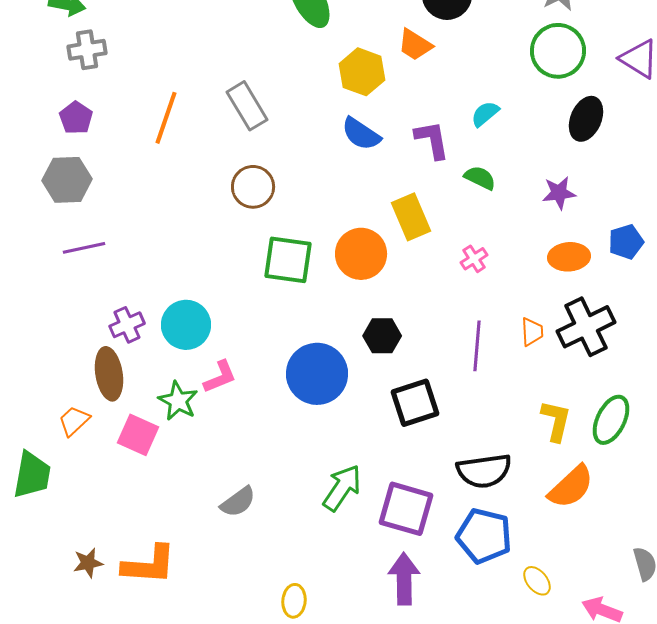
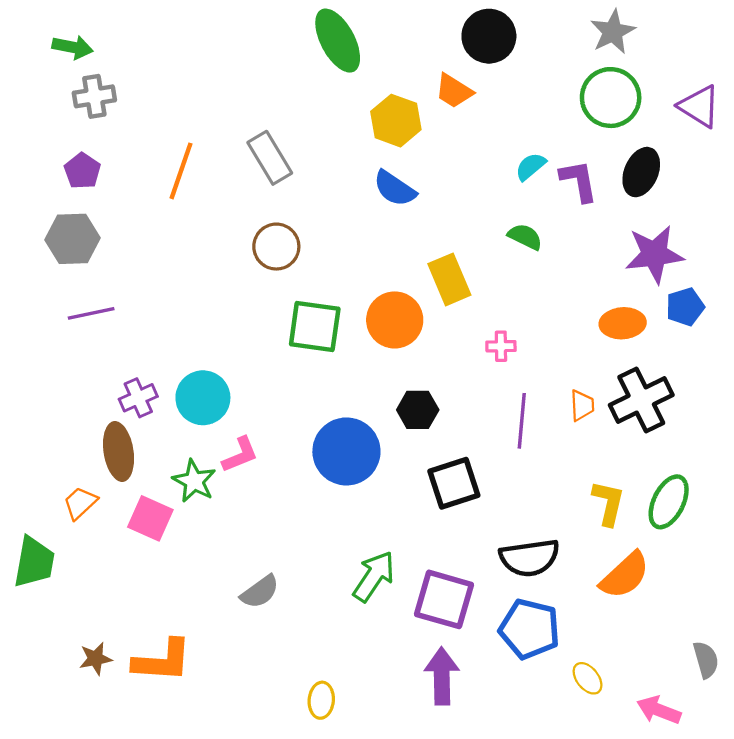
purple L-shape: (432, 140) -> (579, 181), moved
purple star: (559, 193) -> (654, 254), moved, size x1.6
pink cross: (474, 259) -> (501, 346), moved, turned 32

